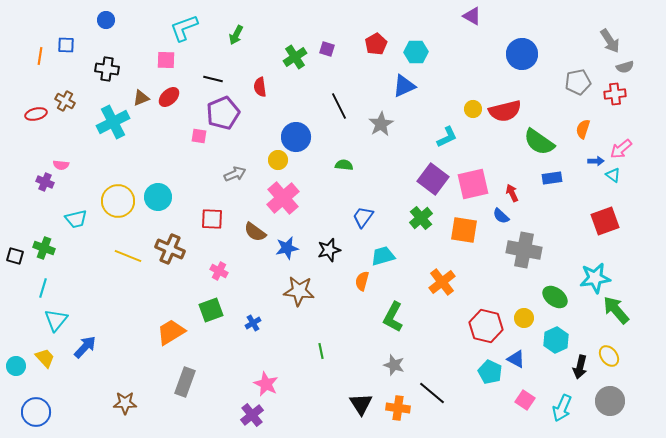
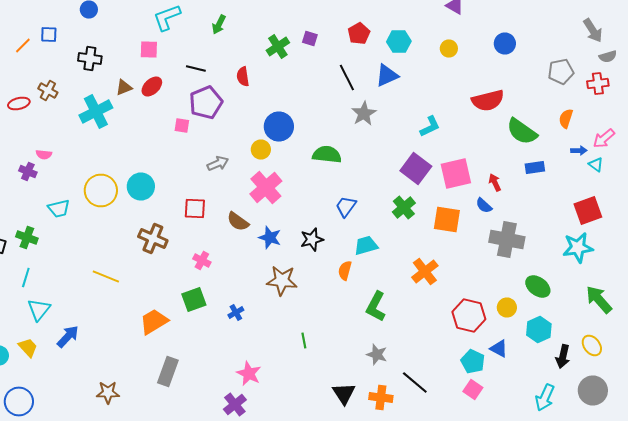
blue circle: (522, 54) -> (505, 44), size x0.7
orange line: (40, 56) -> (23, 46), turned 36
black line: (339, 106) -> (347, 78), moved
yellow circle: (473, 109) -> (449, 48), moved
green semicircle: (344, 165) -> (327, 154), size x1.6
blue star: (287, 248) -> (270, 238), turned 30
yellow line: (128, 256) -> (106, 276), moved
cyan star: (595, 278) -> (578, 248), moved
pink square: (525, 400) -> (473, 390), moved

